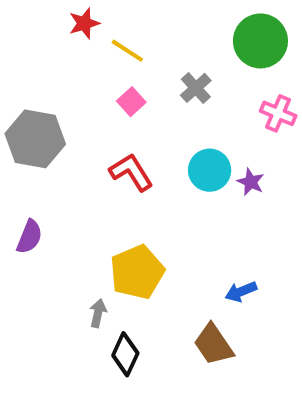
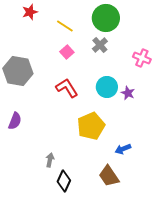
red star: (84, 23) -> (30, 12), moved
green circle: (260, 41) -> (106, 18), moved
yellow pentagon: (137, 272) -> (91, 126), moved

